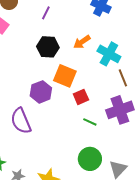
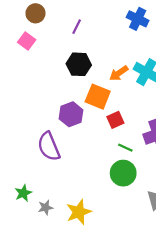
orange arrow: (82, 42) -> (119, 73), moved
green circle: (90, 159) -> (123, 173), moved

